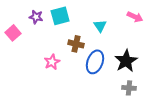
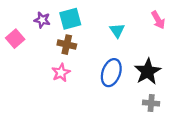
pink arrow: (135, 17) -> (158, 20), turned 35
brown cross: (76, 44) -> (67, 45), moved

